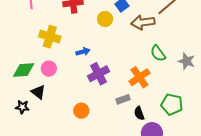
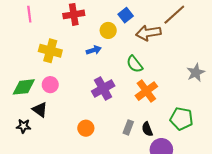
blue arrow: (83, 52) -> (94, 50), moved
green semicircle: (158, 53) -> (135, 64), moved
gray star: (187, 61) -> (196, 73), turned 30
gray rectangle: (123, 99) -> (128, 127), moved, turned -48

